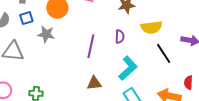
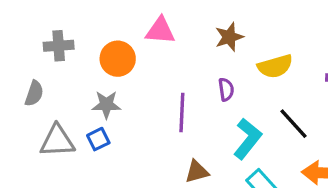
blue square: (26, 18) -> (98, 139), moved
black line: (164, 53) -> (293, 124), moved

